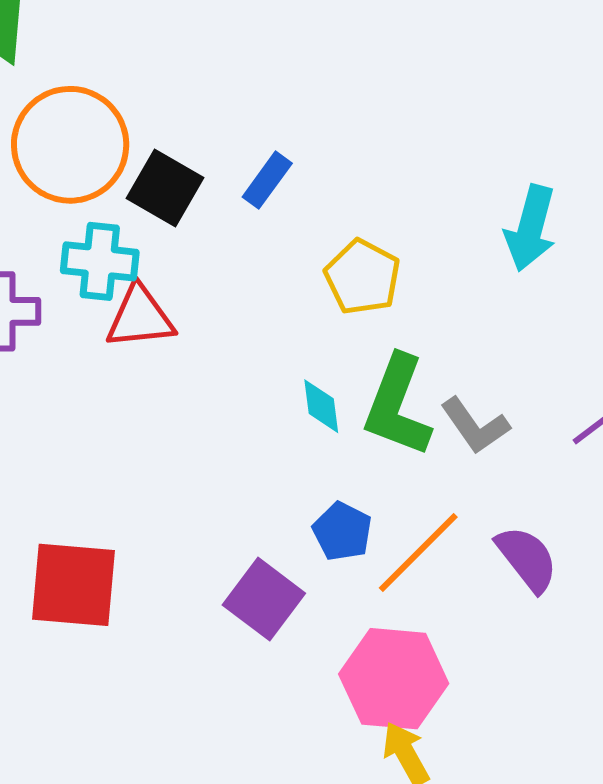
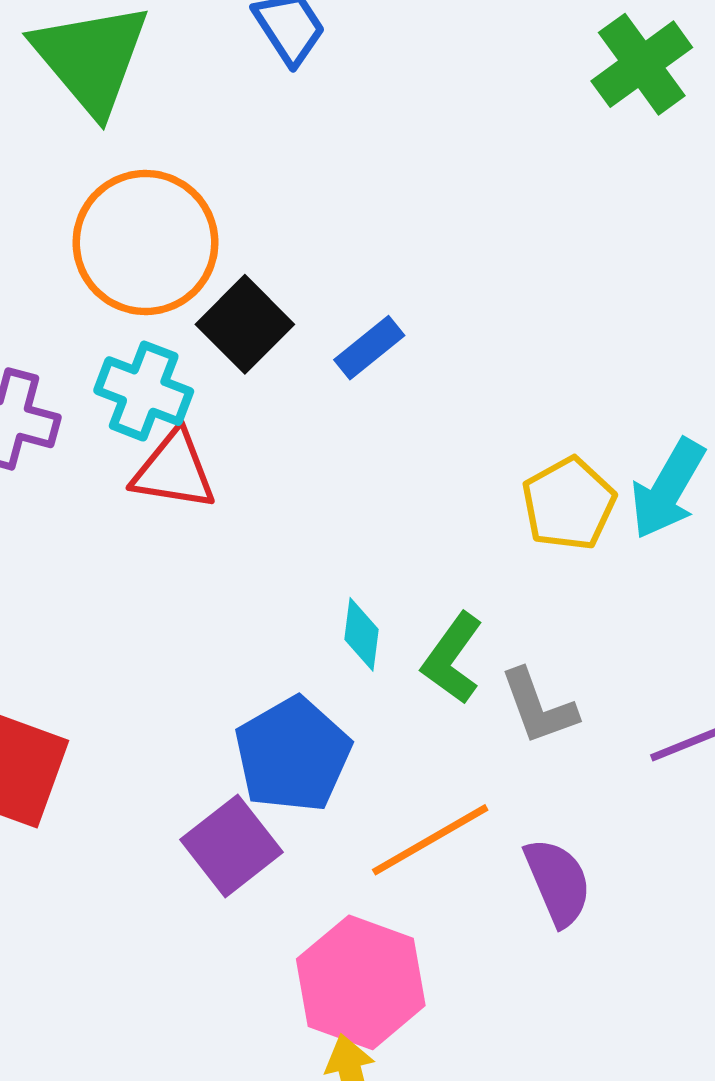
yellow pentagon: (362, 277) -> (569, 504), moved
green L-shape: (397, 406) -> (452, 658), size x0.7
blue pentagon: (342, 531) -> (293, 755), moved, size x1.6

